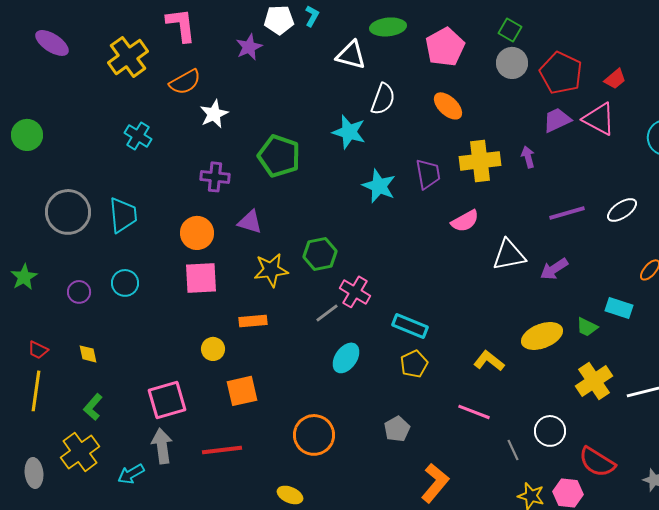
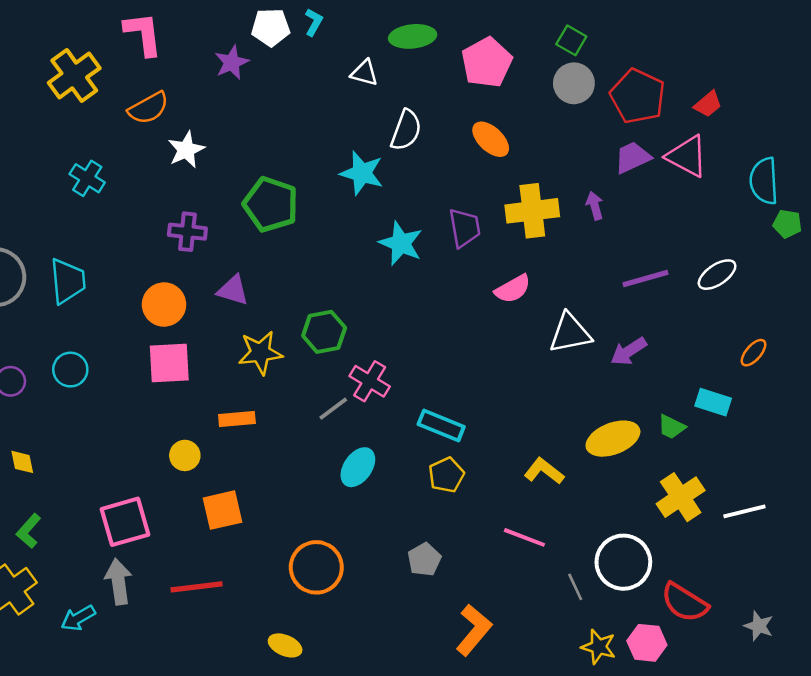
white triangle: (351, 55) -> (364, 73), size x0.7
white circle: (550, 431) -> (623, 562), size x1.4

